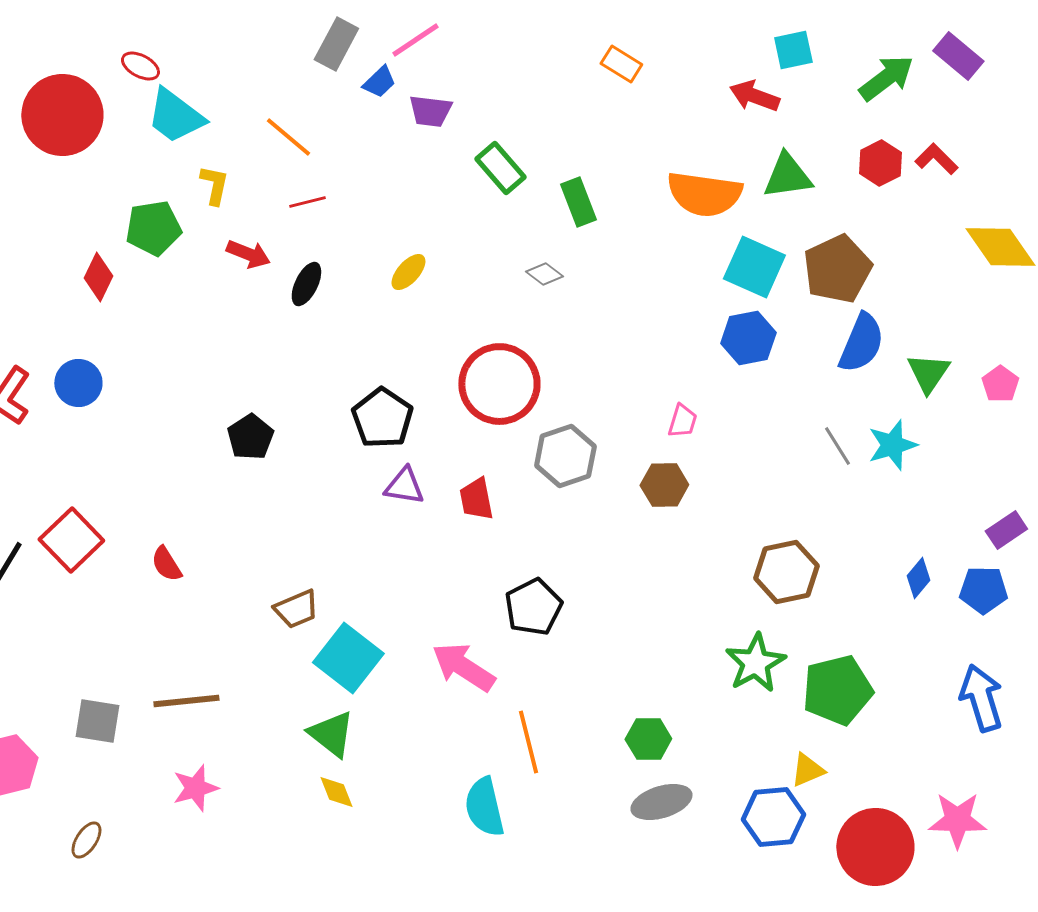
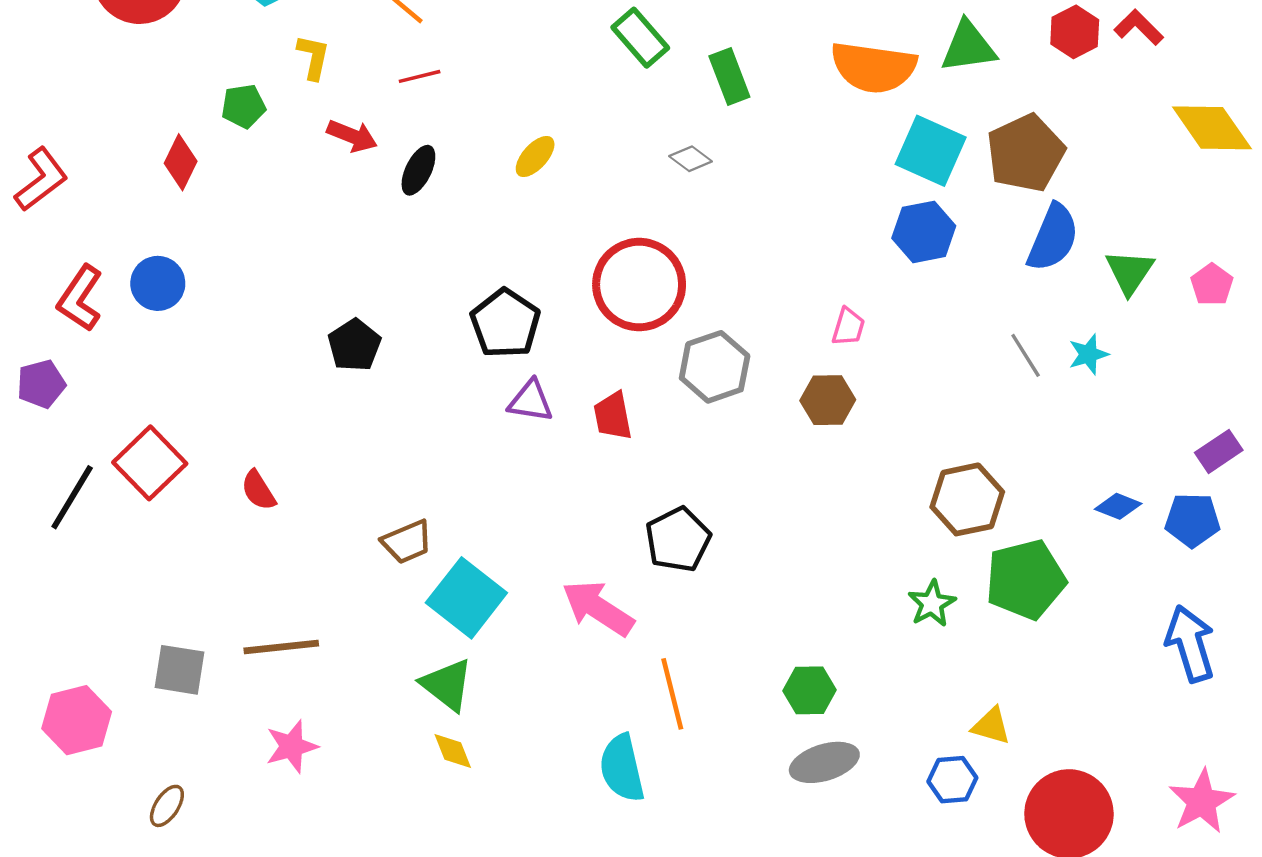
green pentagon: (153, 228) -> (244, 106), size x0.7
cyan star: (892, 445) -> (1088, 354), size x0.7
blue diamond: (918, 578) -> (1118, 506), turned 72
green star: (755, 663) -> (932, 604), size x0.7
green pentagon: (837, 690) -> (1026, 580), moved
yellow triangle: (807, 770) -> (991, 726), turned 39
blue hexagon: (773, 817) -> (952, 780), size x0.7
pink star: (957, 820) -> (1202, 801), moved, turned -30

